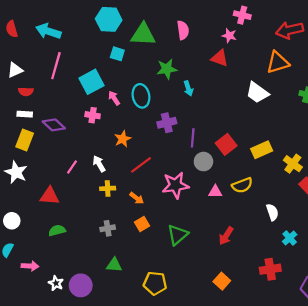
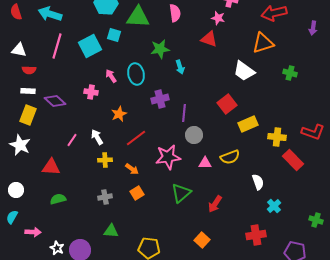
white triangle: (15, 70) -> (19, 50), turned 35
cyan square: (91, 82) -> (90, 46), moved
red square: (226, 144) -> (227, 104), moved
yellow cross: (293, 164) -> (277, 137), turned -30
green triangle: (178, 235) -> (181, 193), moved
orange square: (222, 281) -> (202, 240), moved

